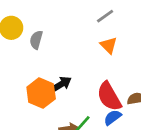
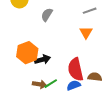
gray semicircle: (36, 40) -> (47, 15), moved
black arrow: (61, 84) -> (42, 59), moved

